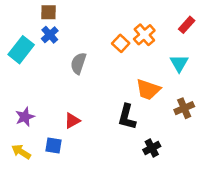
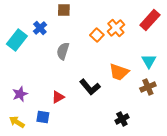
brown square: (49, 12) -> (64, 10), moved
red rectangle: (187, 25) -> (150, 20), size x1.5
cyan triangle: (179, 63) -> (149, 61), moved
black L-shape: (127, 117) -> (90, 87), moved, turned -55

